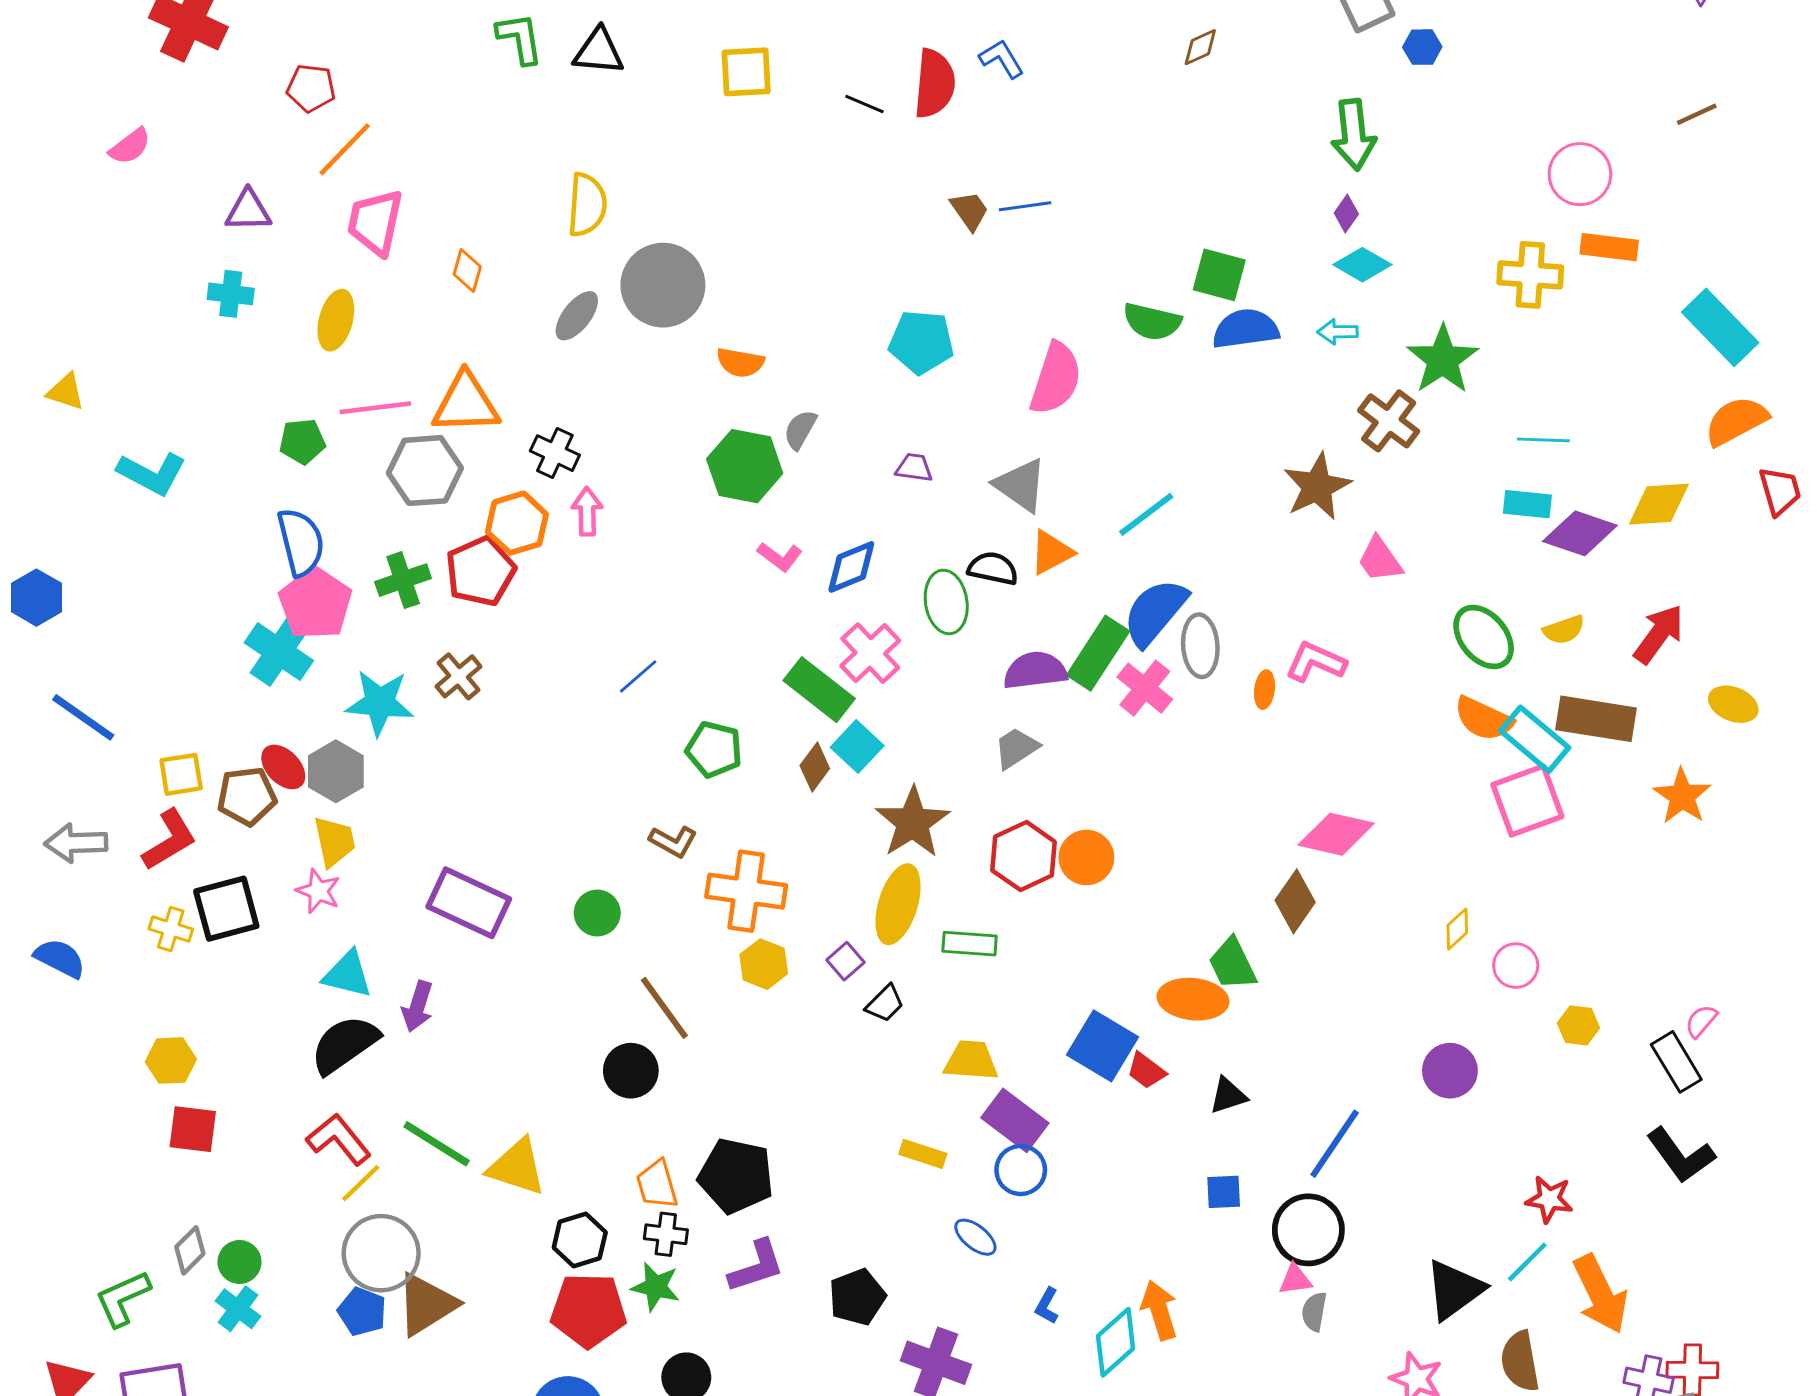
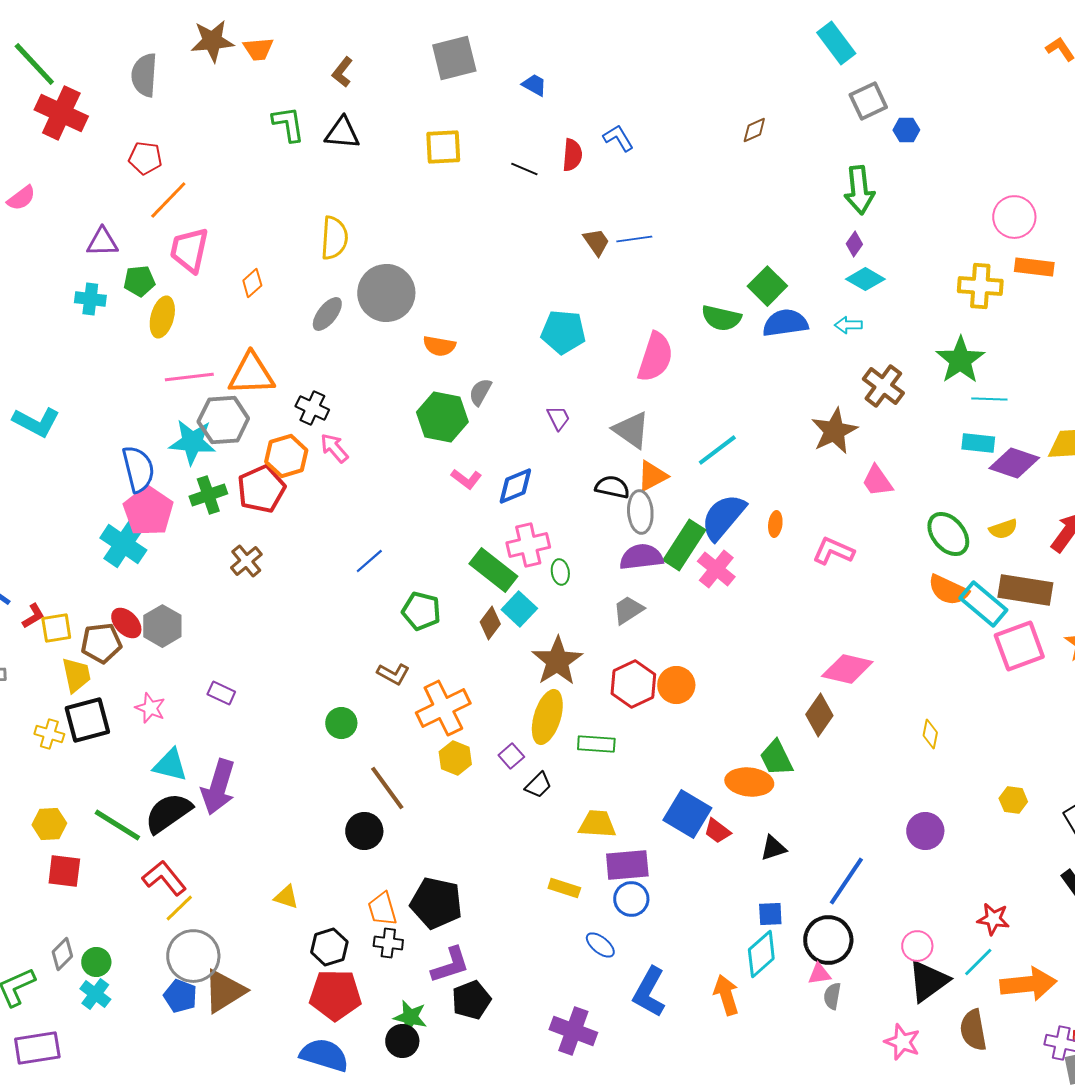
red semicircle: (935, 84) -> (572, 155), size x0.7
orange diamond: (467, 270) -> (252, 283), turned 32
green square: (1219, 275) -> (767, 286), turned 30
green star: (1443, 360) -> (960, 360), moved
green pentagon: (302, 441) -> (139, 281), moved
purple trapezoid: (914, 468) -> (558, 418), turned 56
pink arrow: (587, 511) -> (334, 448), turned -40
green ellipse: (946, 602) -> (560, 572), moved, size x0.6
gray ellipse: (1200, 646) -> (640, 512), moved
pink cross: (870, 653) -> (528, 545), turned 30
orange ellipse: (1265, 690) -> (775, 524), moved
cyan star: (380, 703) -> (192, 442), moved
pink square: (1527, 801) -> (1019, 646), moved
red L-shape: (169, 840) -> (33, 616), moved, size x0.6
yellow trapezoid: (334, 841) -> (76, 675), moved
orange cross: (746, 891) -> (443, 708), turned -34
purple rectangle: (469, 903) -> (221, 693), moved, size x0.5
yellow diamond: (1457, 929) -> (930, 734), turned -36
pink circle: (1516, 966) -> (917, 946), moved
purple arrow: (418, 1006) -> (218, 787), size x1.6
purple rectangle: (1015, 1120) -> (627, 865), turned -42
green line: (437, 1144) -> (117, 825), moved
yellow triangle: (517, 1167) -> (286, 897), size x0.6
green star: (656, 1287) -> (410, 1017), moved
orange arrow: (1600, 1294) -> (1028, 984), turned -70
black pentagon: (857, 1297) -> (471, 1000), moved
blue L-shape: (1047, 1306) -> (649, 992), size x2.0
cyan diamond: (1116, 1342) -> (761, 954), moved

